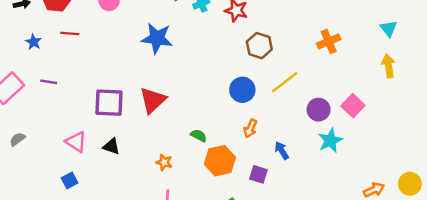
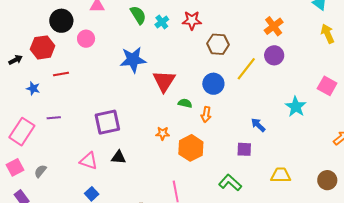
red triangle: (153, 100) -> (164, 81), moved
pink square: (353, 106) -> (327, 86), moved
purple circle: (319, 110) -> (274, 55), moved
orange arrow: (250, 128) -> (206, 114), moved
green semicircle: (199, 136) -> (185, 103), moved
orange hexagon: (220, 161) -> (191, 148), moved
orange star: (164, 162) -> (163, 133), moved

